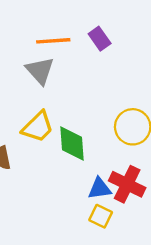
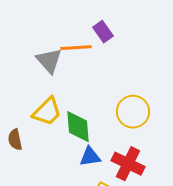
orange line: (53, 41) -> (76, 48), moved
blue triangle: (100, 189) -> (90, 157), moved

